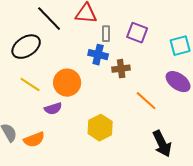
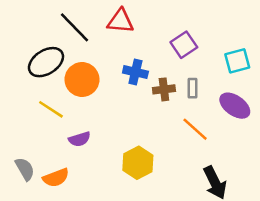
purple square: (137, 33) -> (184, 45), turned 35
gray rectangle: (106, 34) -> (193, 88), moved
orange circle: (67, 83) -> (82, 80), moved

